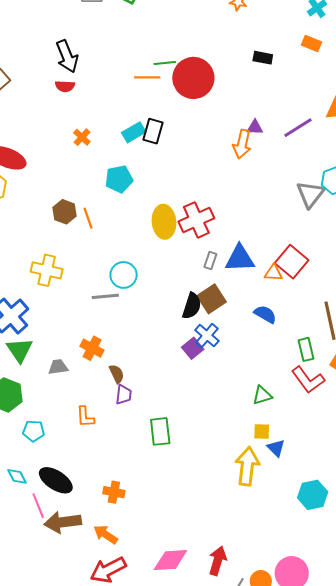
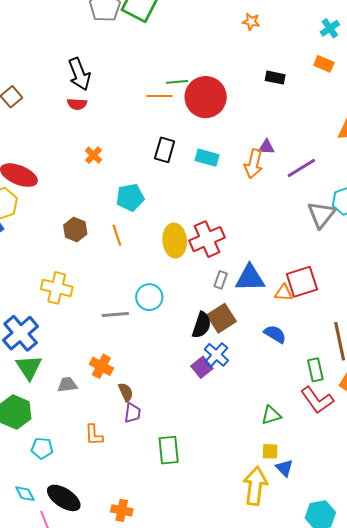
purple line: (298, 128) -> (301, 168), moved
cyan rectangle: (134, 132) -> (207, 158), moved, turned 45
orange line: (88, 218) -> (117, 235), moved
red square: (292, 262) -> (302, 282), turned 32
cyan circle: (124, 275) -> (149, 297), moved

